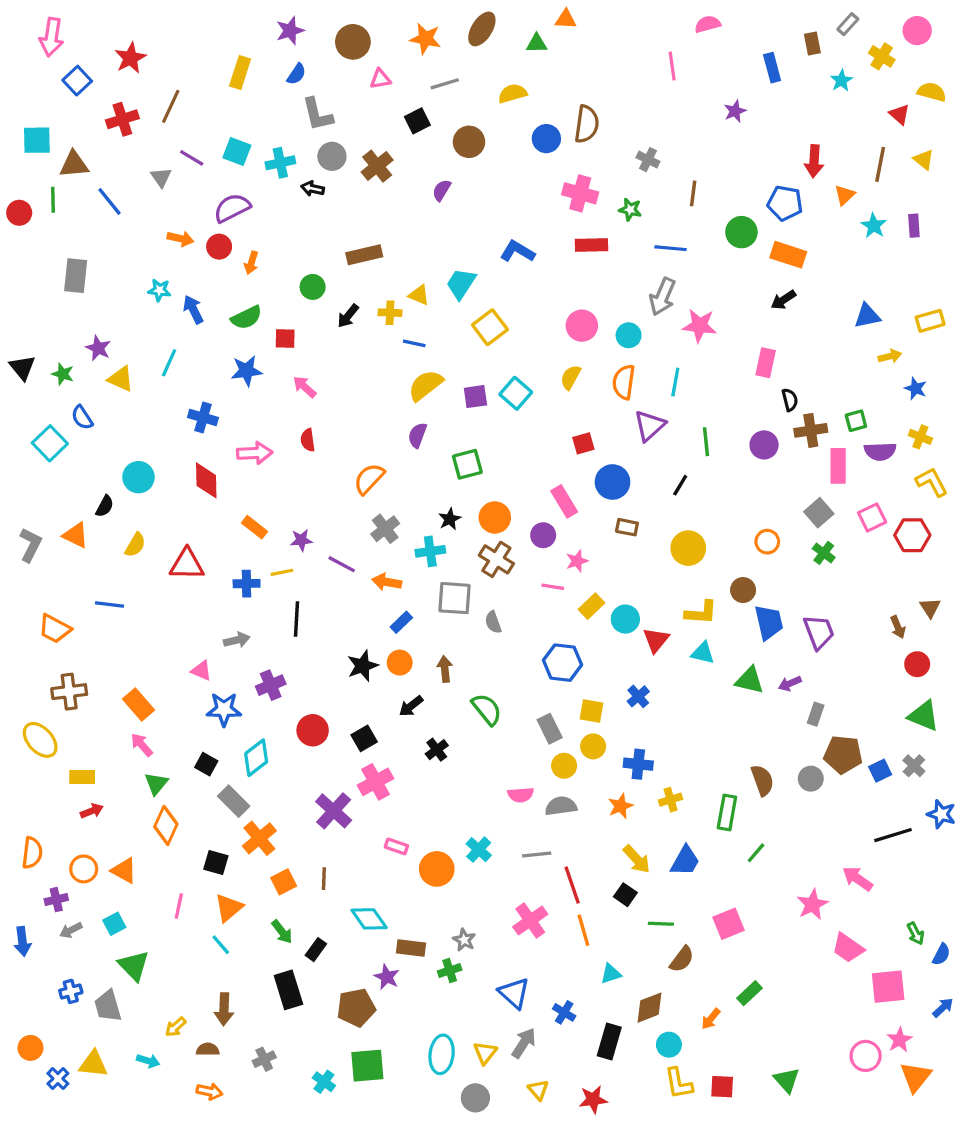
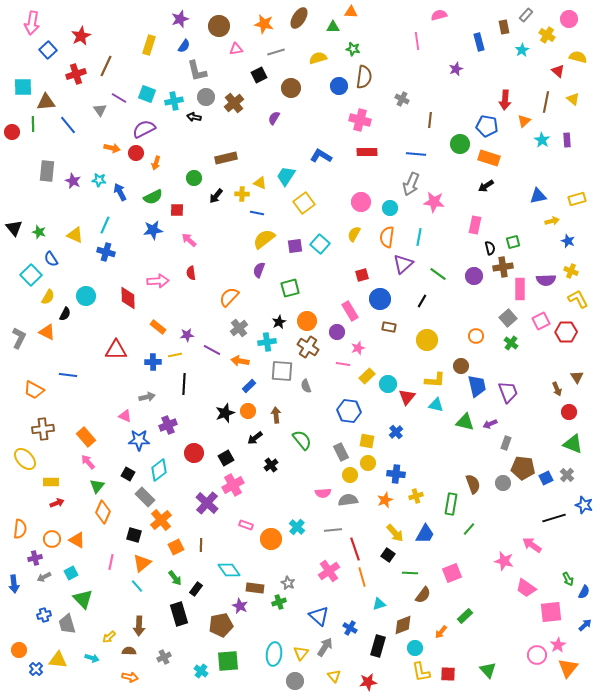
green star: (630, 210) -> (353, 49), moved
purple star: (98, 348) -> (73, 181), moved
blue cross: (203, 418) -> (106, 252), moved
green square: (856, 421) -> (513, 242), moved
green line: (706, 442) -> (438, 274), turned -48
yellow semicircle: (135, 545) -> (48, 297), moved
pink star: (812, 904) -> (504, 561), turned -30

